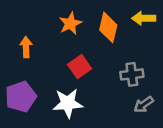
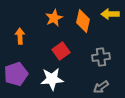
gray arrow: (144, 105) -> (101, 87), moved

